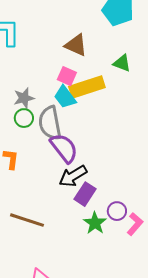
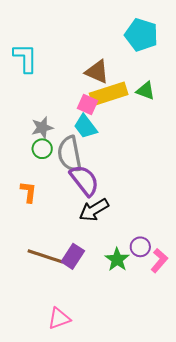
yellow rectangle: (87, 87) -> (109, 94), moved
purple rectangle: (85, 194) -> (73, 256), moved

